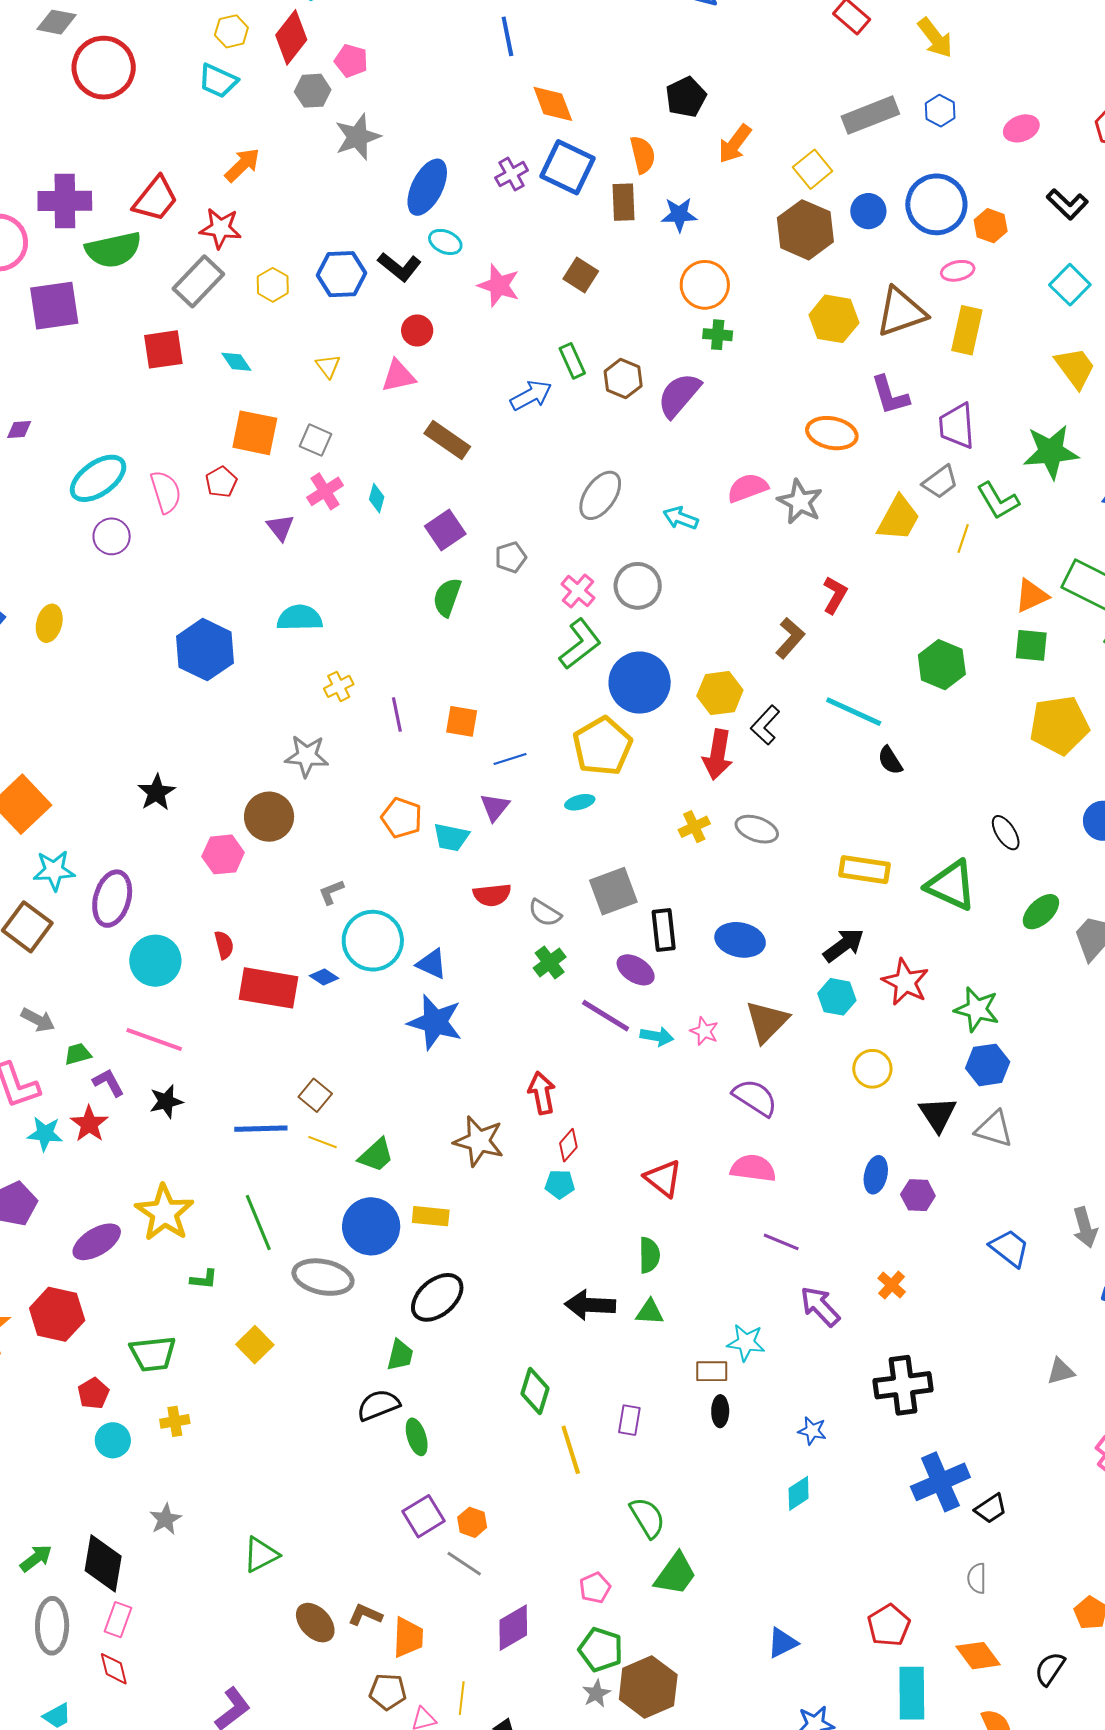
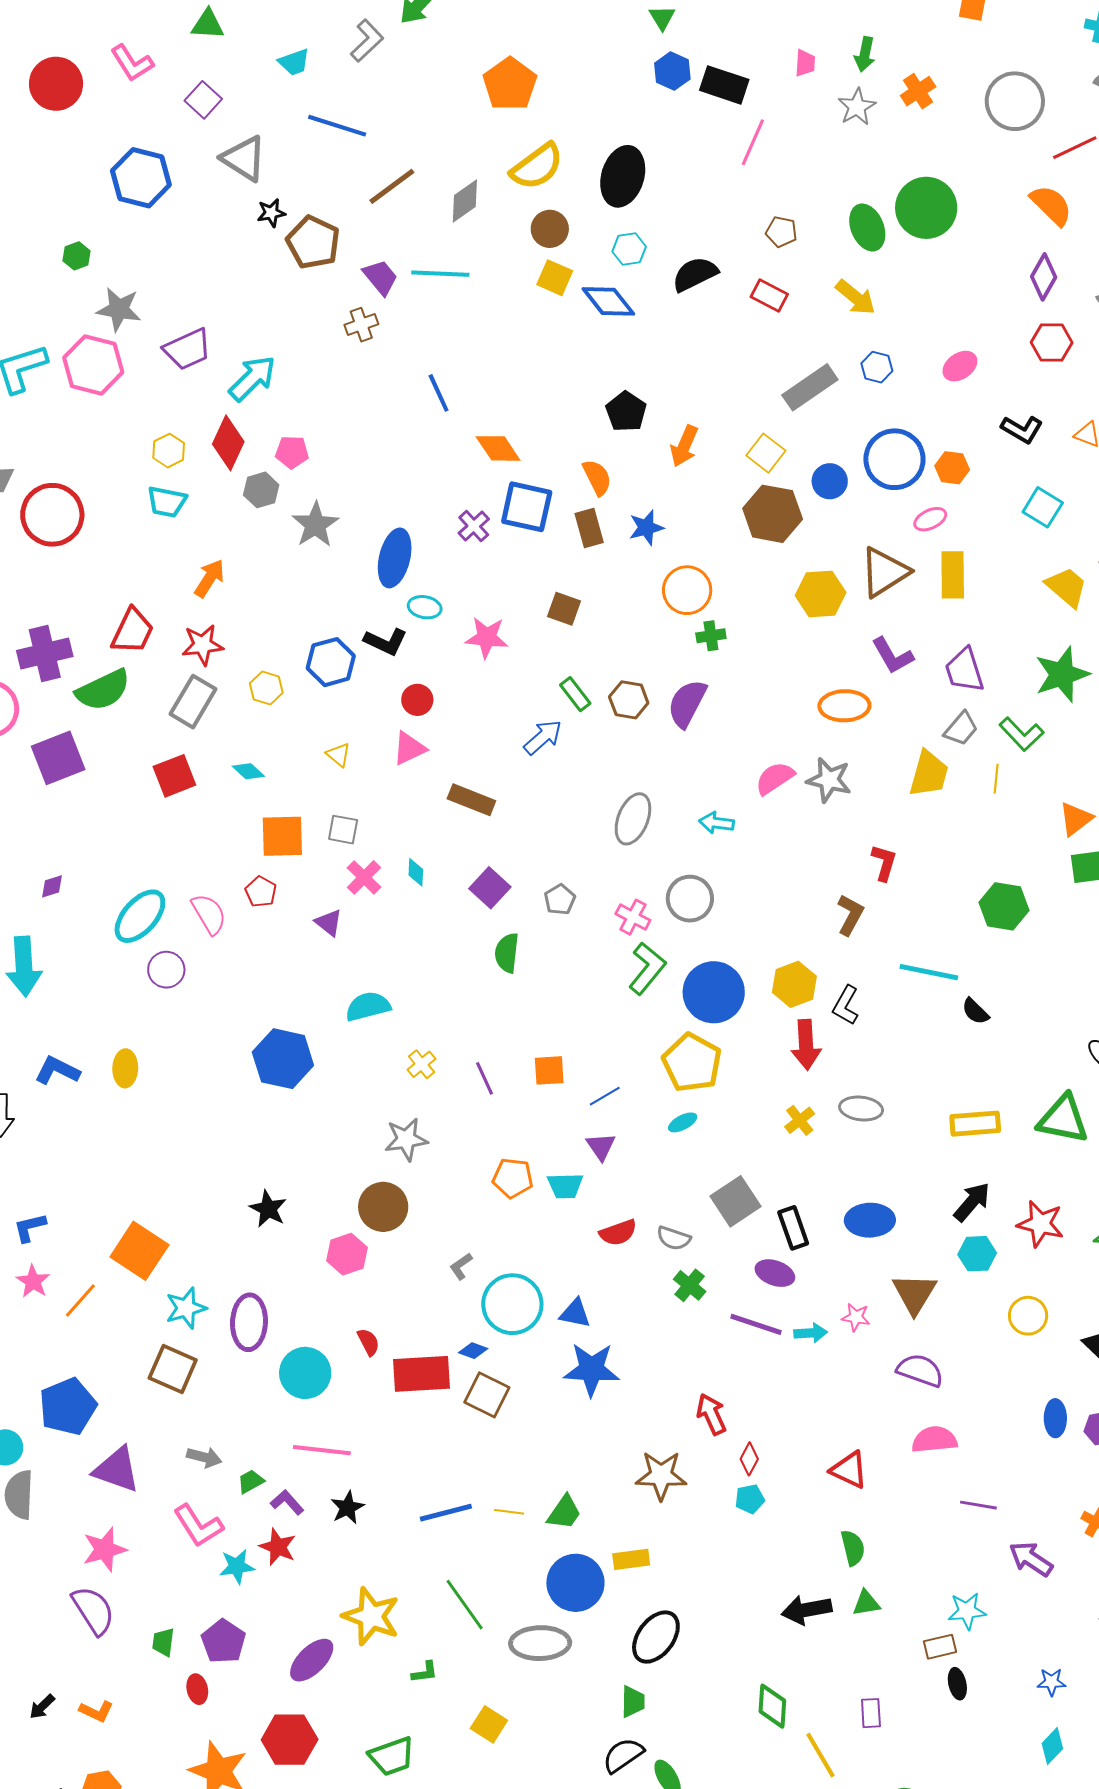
brown square: (315, 1095) -> (487, 1395), moved, size x1.4

